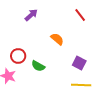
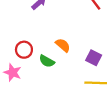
orange semicircle: (57, 39) -> (63, 45), moved

